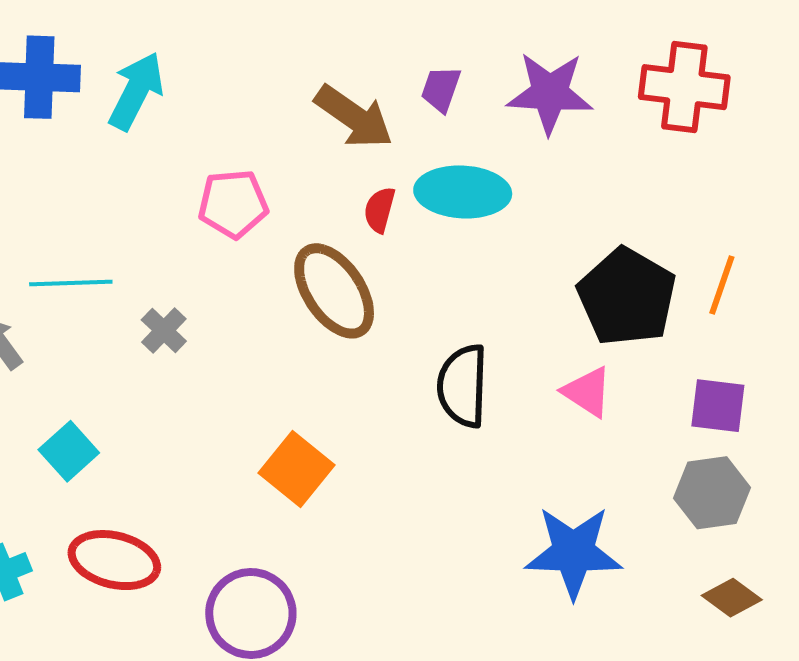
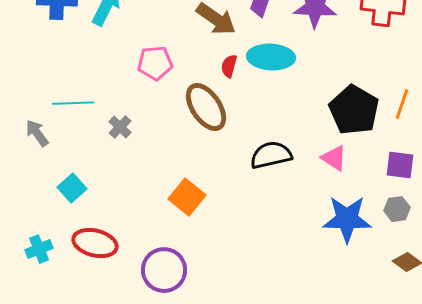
black semicircle: (463, 386) -> (271, 155), turned 75
gray hexagon: (712, 493) -> (397, 209), size x0.7
blue star: (573, 552) -> (347, 219), moved

